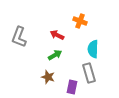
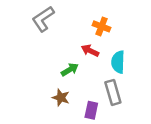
red arrow: (57, 35) -> (90, 51), moved
gray L-shape: (19, 37) -> (43, 19), moved, turned 35

